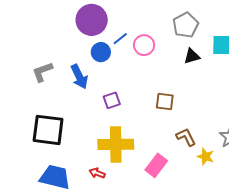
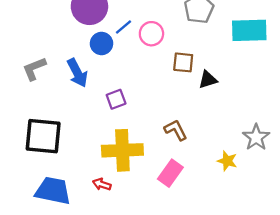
black triangle: (192, 56) -> (208, 80), moved
brown square: (165, 102) -> (183, 62), moved
brown L-shape: (186, 137) -> (176, 130), moved

